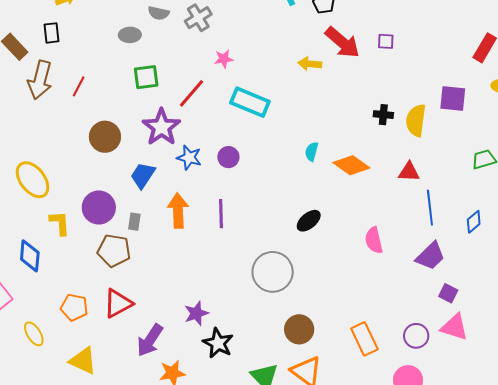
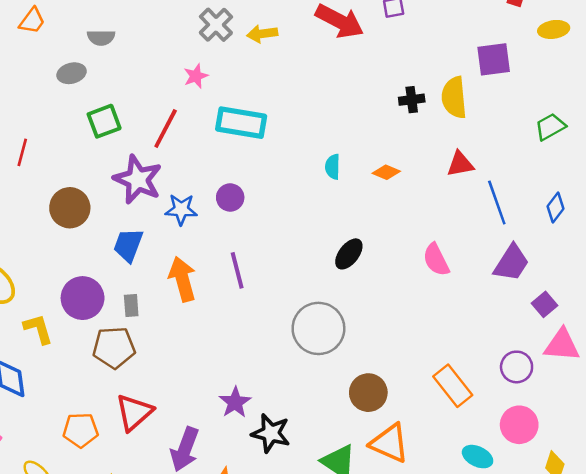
gray cross: (198, 18) -> (216, 25), moved
yellow arrow: (310, 64) -> (262, 34), moved
orange diamond: (351, 165) -> (386, 172), size x0.6
purple square: (448, 293) -> (544, 304), turned 36

